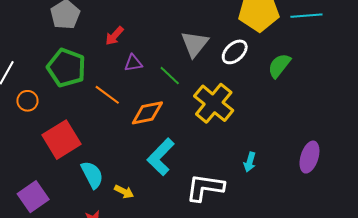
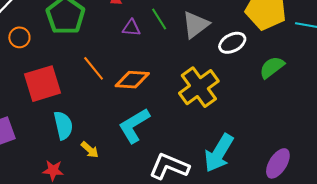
green line: (170, 76) -> (159, 19), moved
orange line: (107, 95) -> (94, 68), moved
cyan arrow: (250, 162) -> (219, 153), size x2.0

